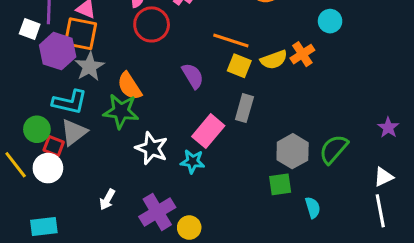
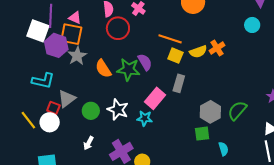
cyan circle: (330, 21) -> (252, 25), moved
white square: (30, 29) -> (38, 31), size x1.6
cyan L-shape: (70, 102) -> (43, 81), moved
green star: (121, 111) -> (128, 69), moved
green circle: (37, 129) -> (91, 111), moved

